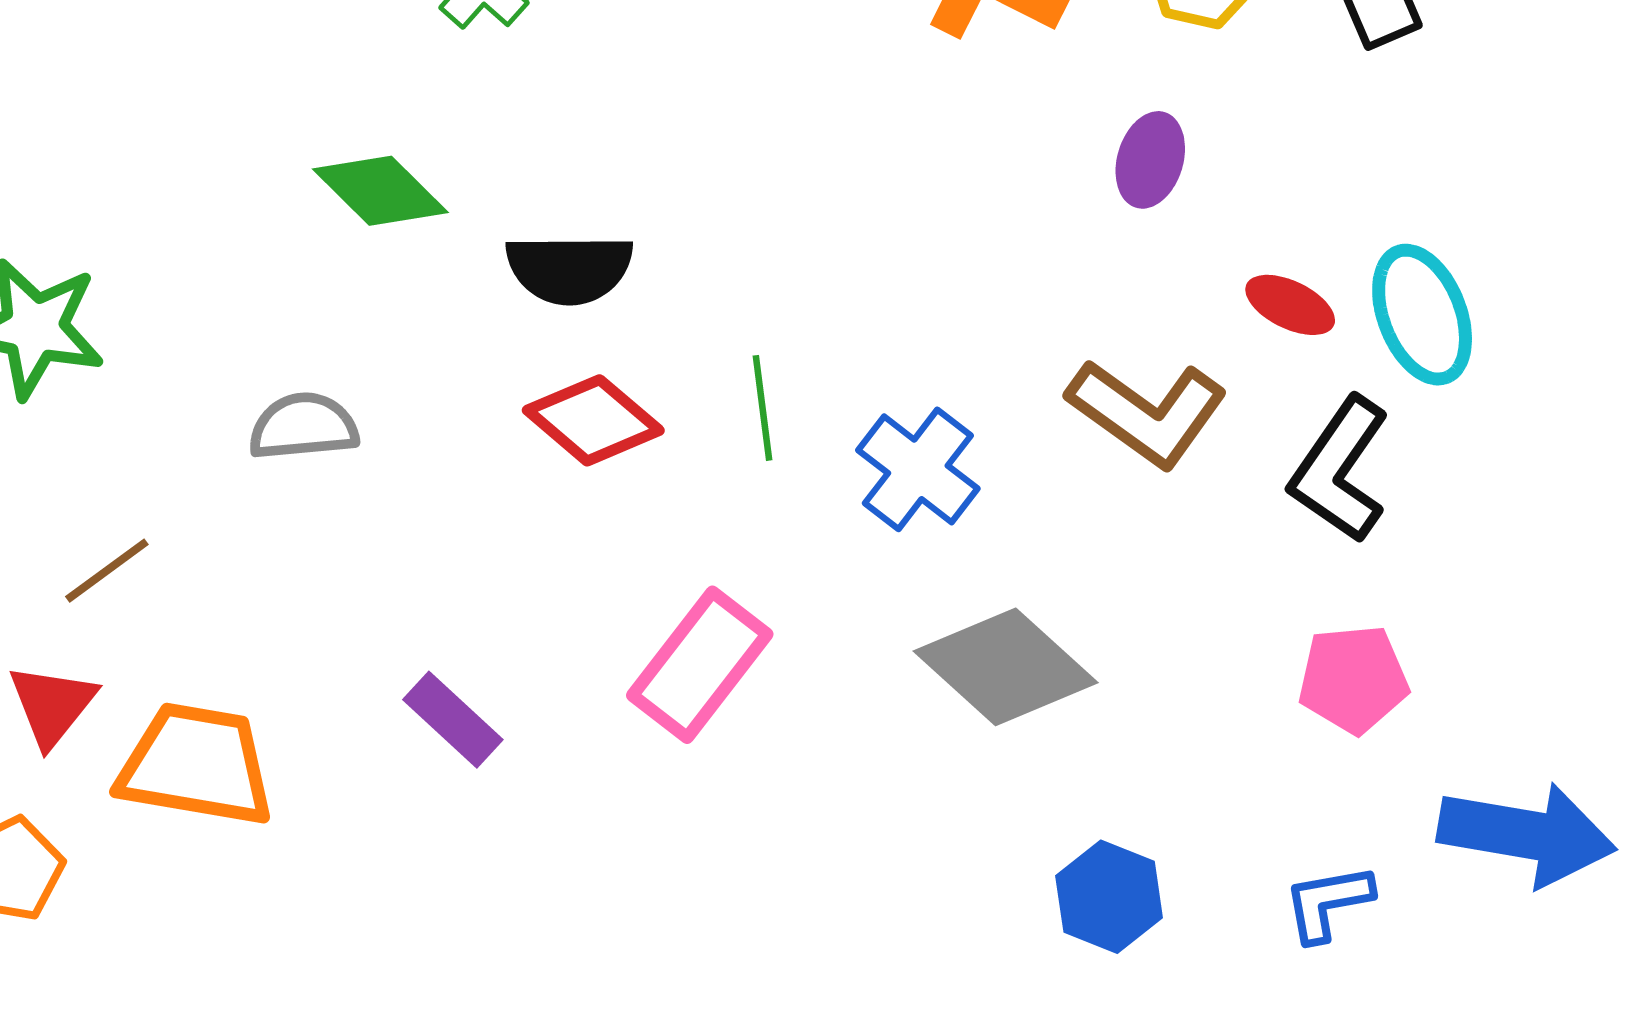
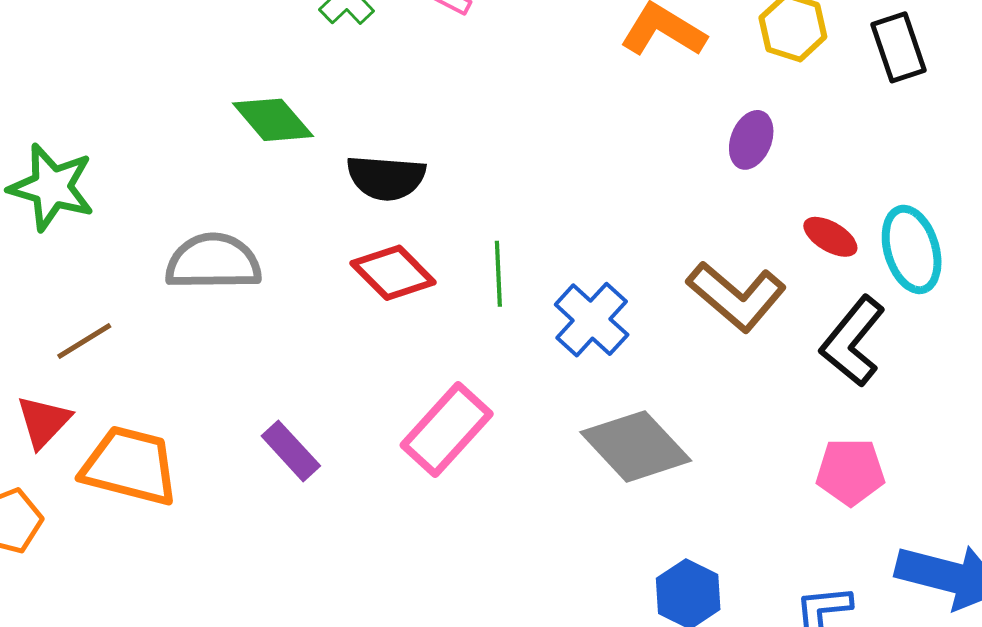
gray semicircle: (303, 426) -> (213, 262), size x1.4

